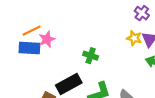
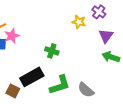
yellow star: (134, 38) -> (79, 22), moved

